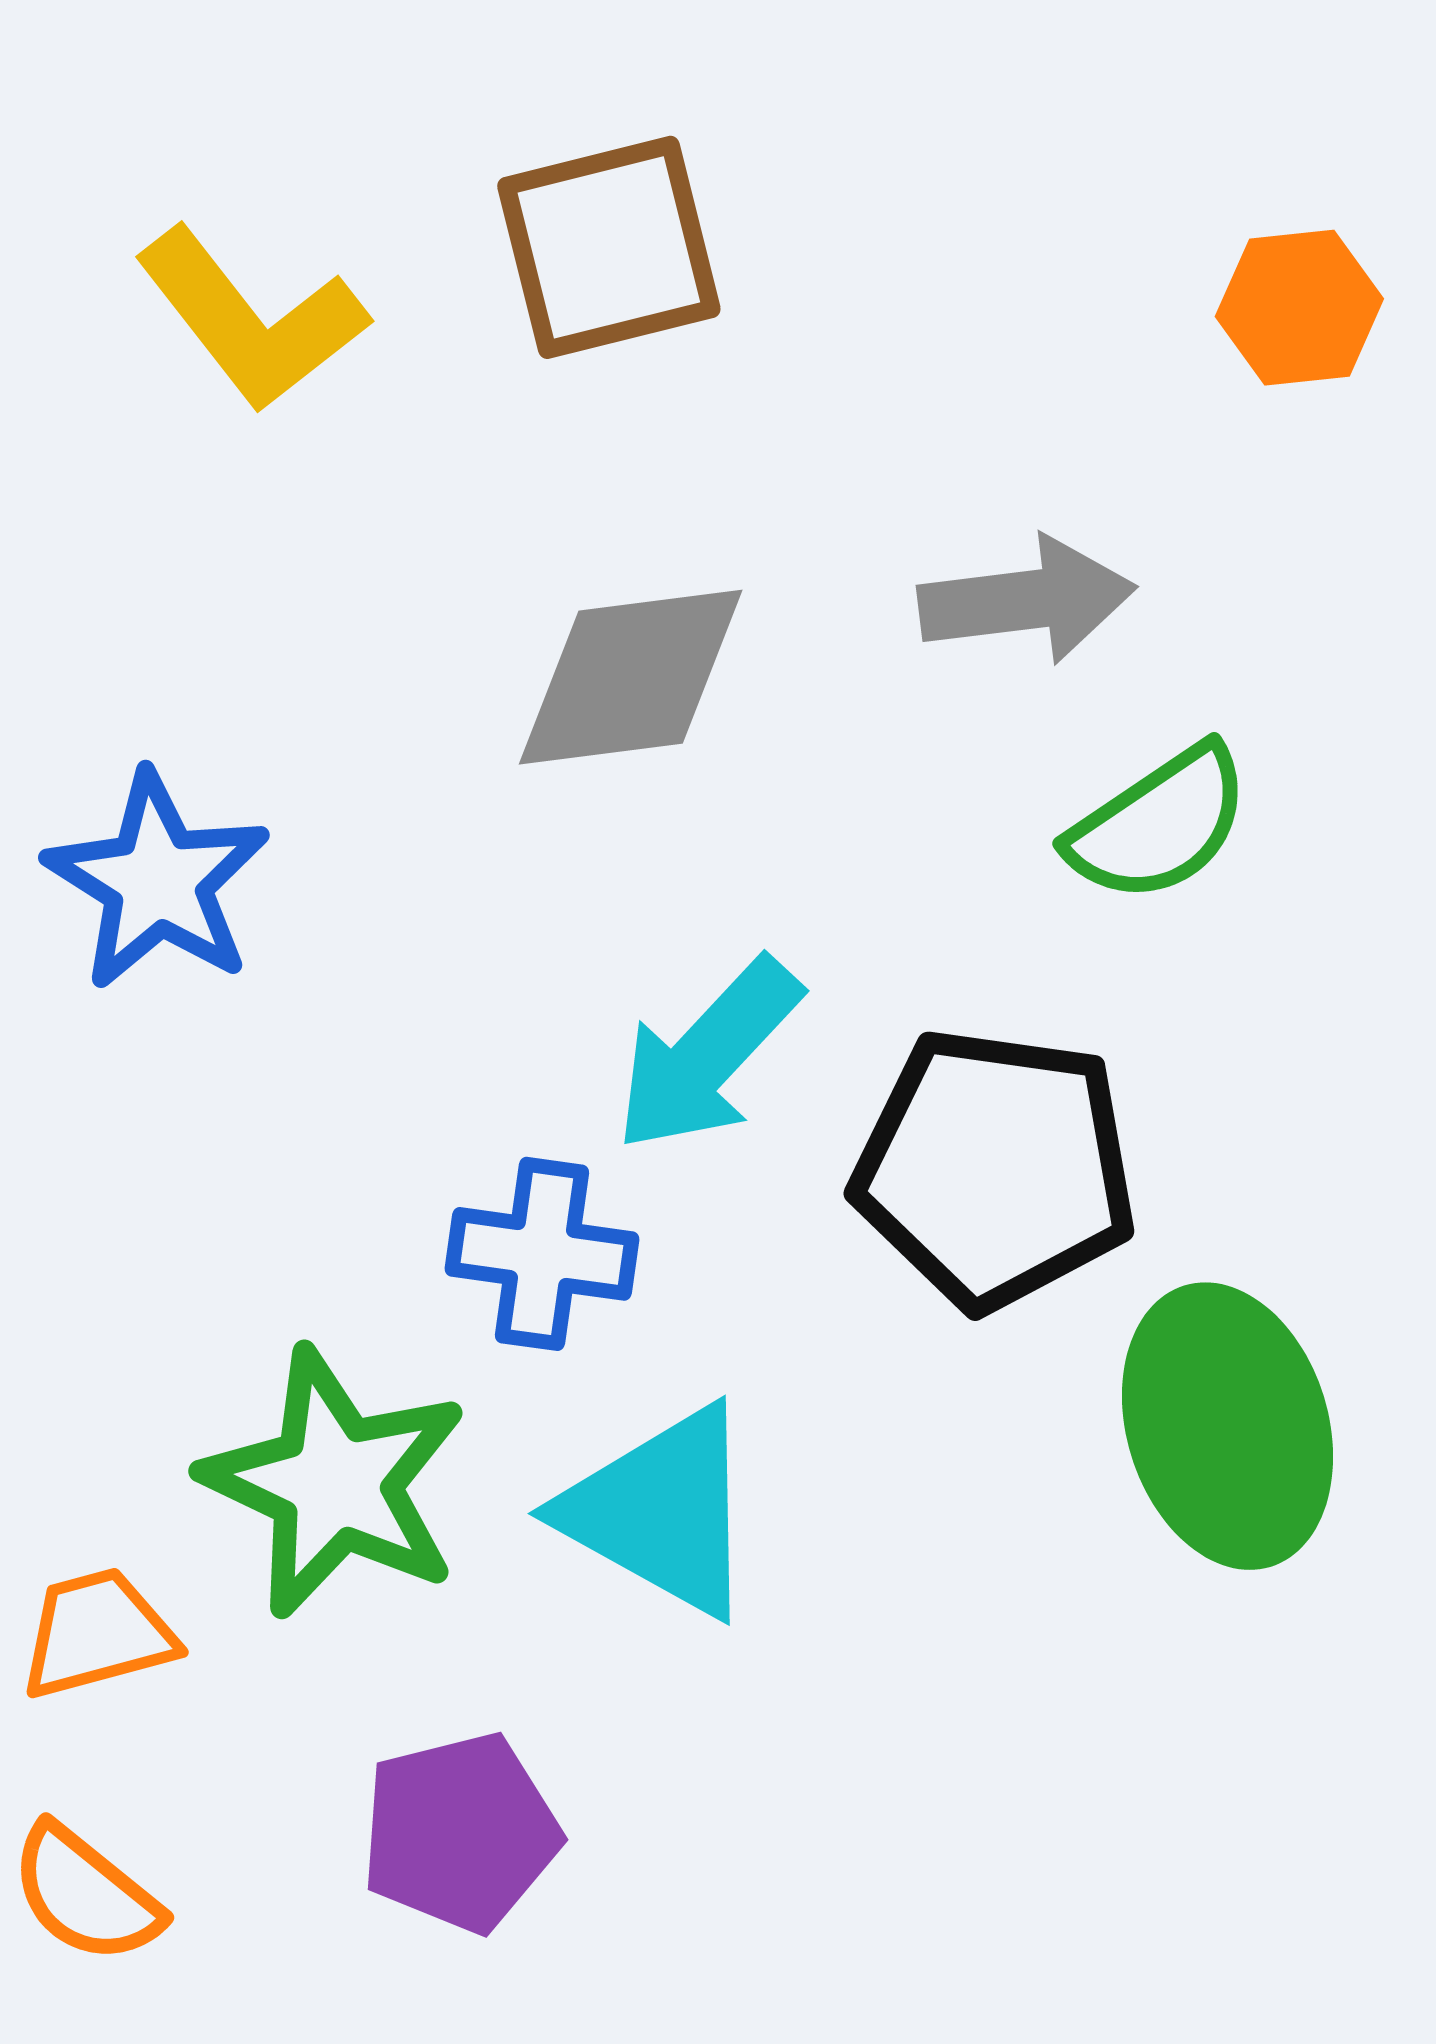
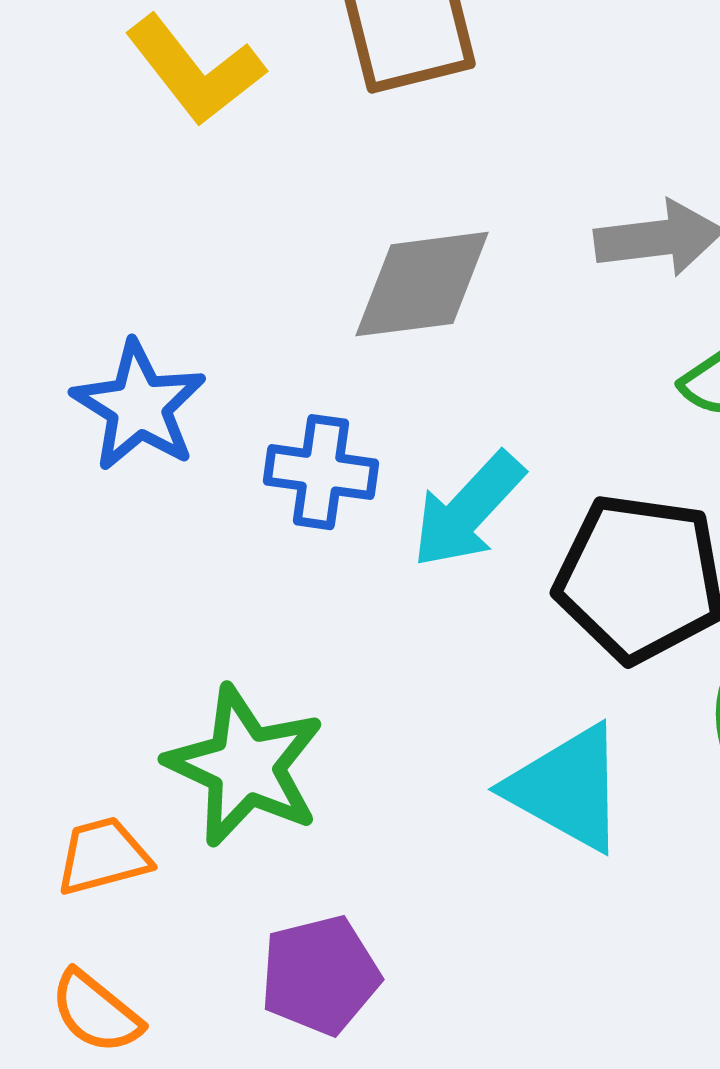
blue cross: (542, 1254) -> (321, 472), moved
cyan triangle: (661, 1511) -> (567, 788), moved

